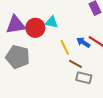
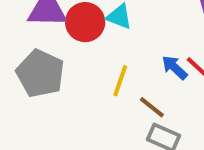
yellow line: (65, 47) -> (120, 81), moved, turned 35

